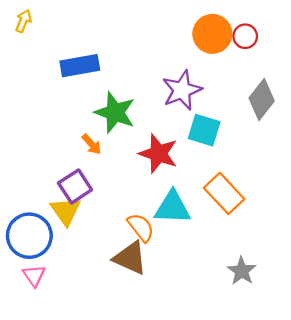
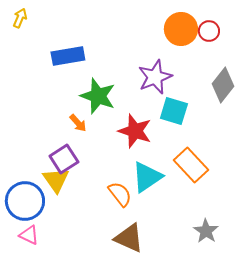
cyan triangle: (172, 208) -> (147, 177), turned -36
brown triangle: (130, 258) -> (129, 238), moved
pink triangle: (34, 276) -> (29, 235), turned -30

